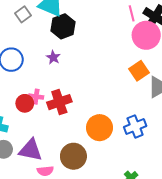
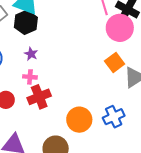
black hexagon: (63, 26) -> (26, 22), moved
pink cross: (36, 97) -> (30, 77), moved

